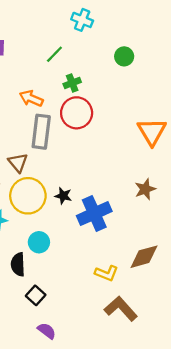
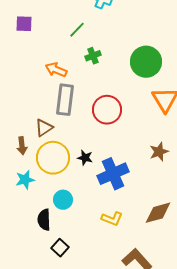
green circle: (124, 56) -> (146, 62), moved, size x1.8
red circle: (77, 113) -> (107, 110), moved
brown triangle: (18, 163) -> (44, 128), turned 36
yellow L-shape: (106, 273) -> (112, 219), moved

